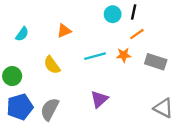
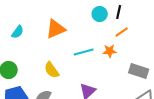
orange triangle: (64, 31) -> (56, 29), size x1.5
gray rectangle: (156, 62) -> (139, 71), moved
yellow semicircle: (52, 65) -> (52, 70), moved

